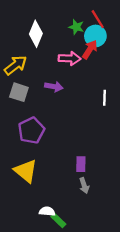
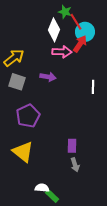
red line: (98, 19) -> (76, 22), moved
green star: (76, 27) -> (65, 12), moved
white diamond: (36, 34) -> (54, 30), moved

